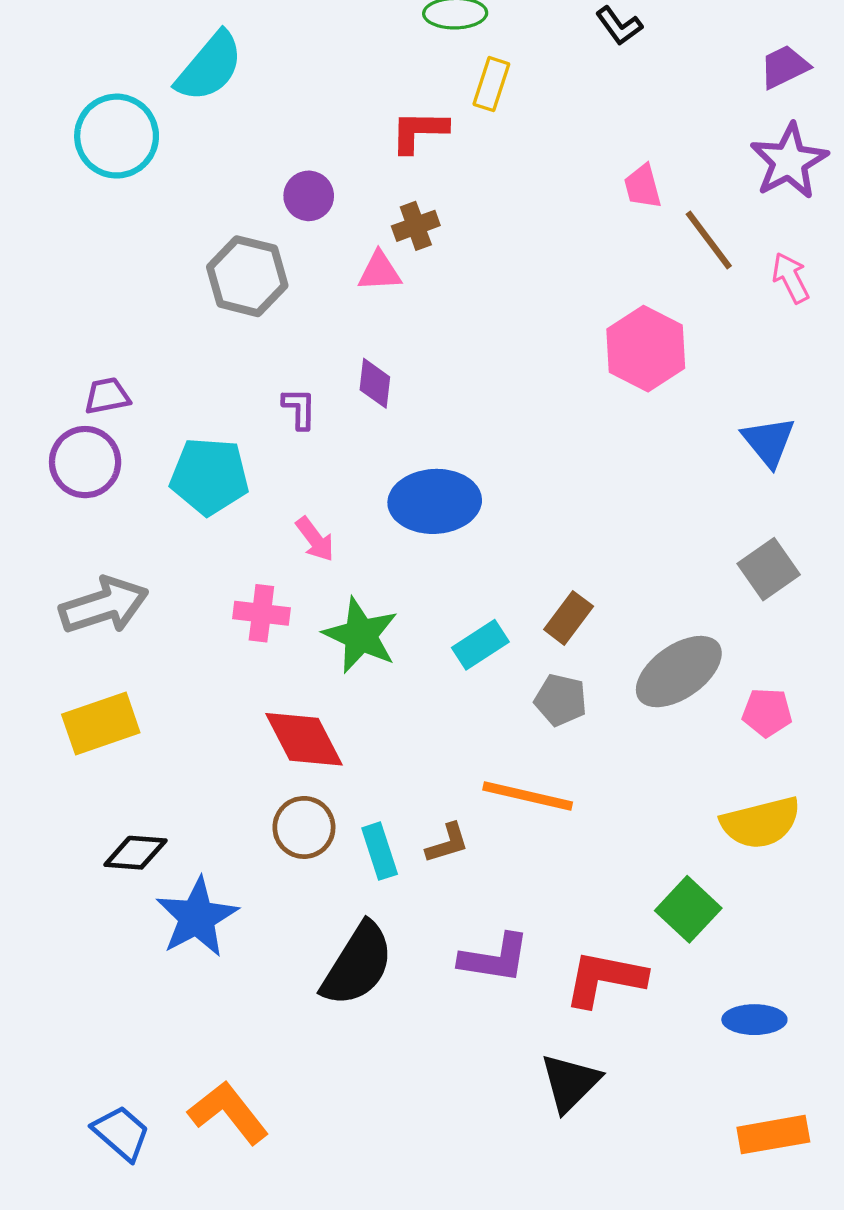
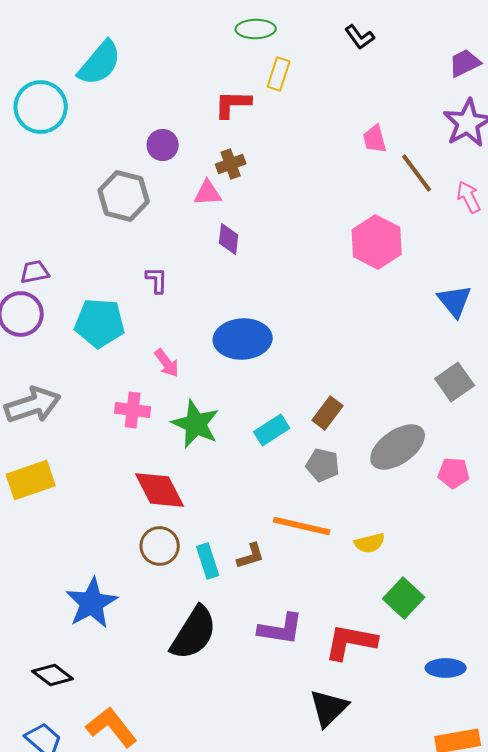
purple diamond: (375, 383) -> (229, 239), moved
yellow semicircle: (761, 823) -> (370, 543), moved, size x0.6
black diamond: (135, 853) -> (53, 675), moved, turned 33

